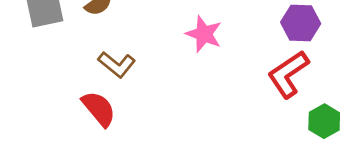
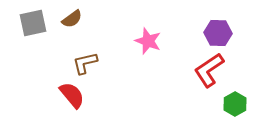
brown L-shape: (117, 64) -> (85, 63), turned 128

